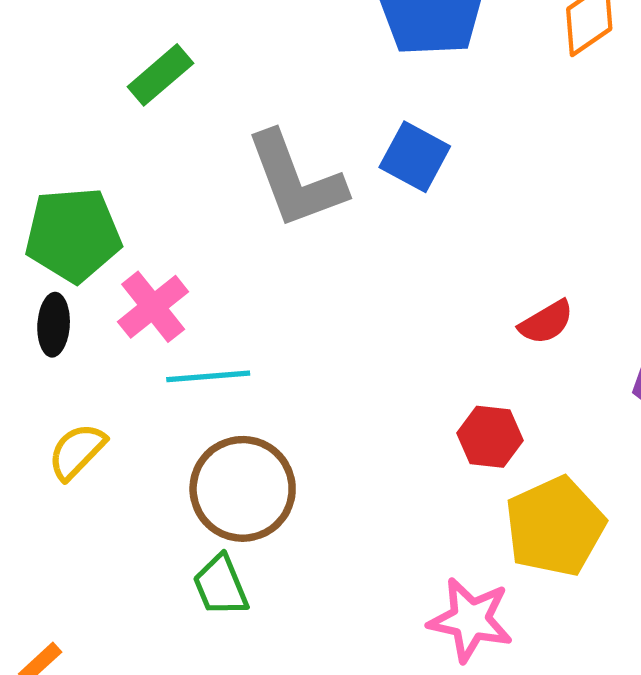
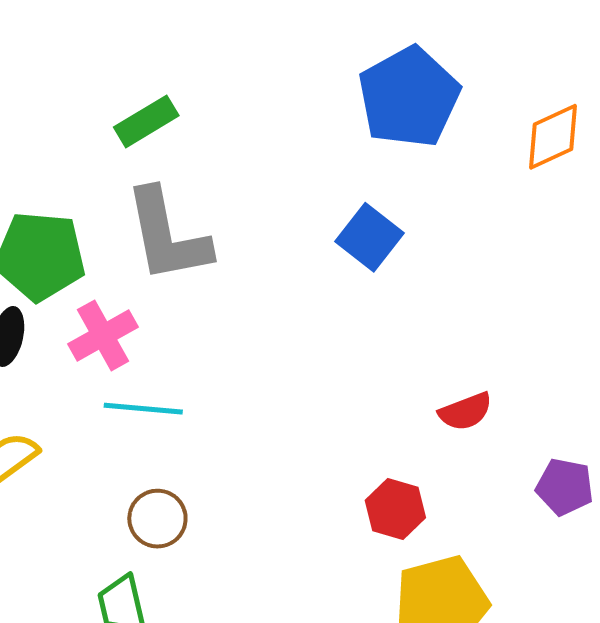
gray L-shape: (296, 180) -> (167, 236), moved
brown circle: (243, 489) -> (157, 519), size x0.6

